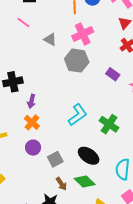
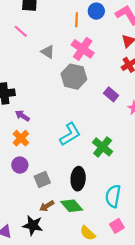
pink cross: (83, 34) -> (83, 49), turned -35
purple arrow: (31, 101) -> (22, 116), turned 104
black ellipse: (89, 156) -> (78, 179), turned 55
brown arrow: (61, 184) -> (47, 206), turned 88

